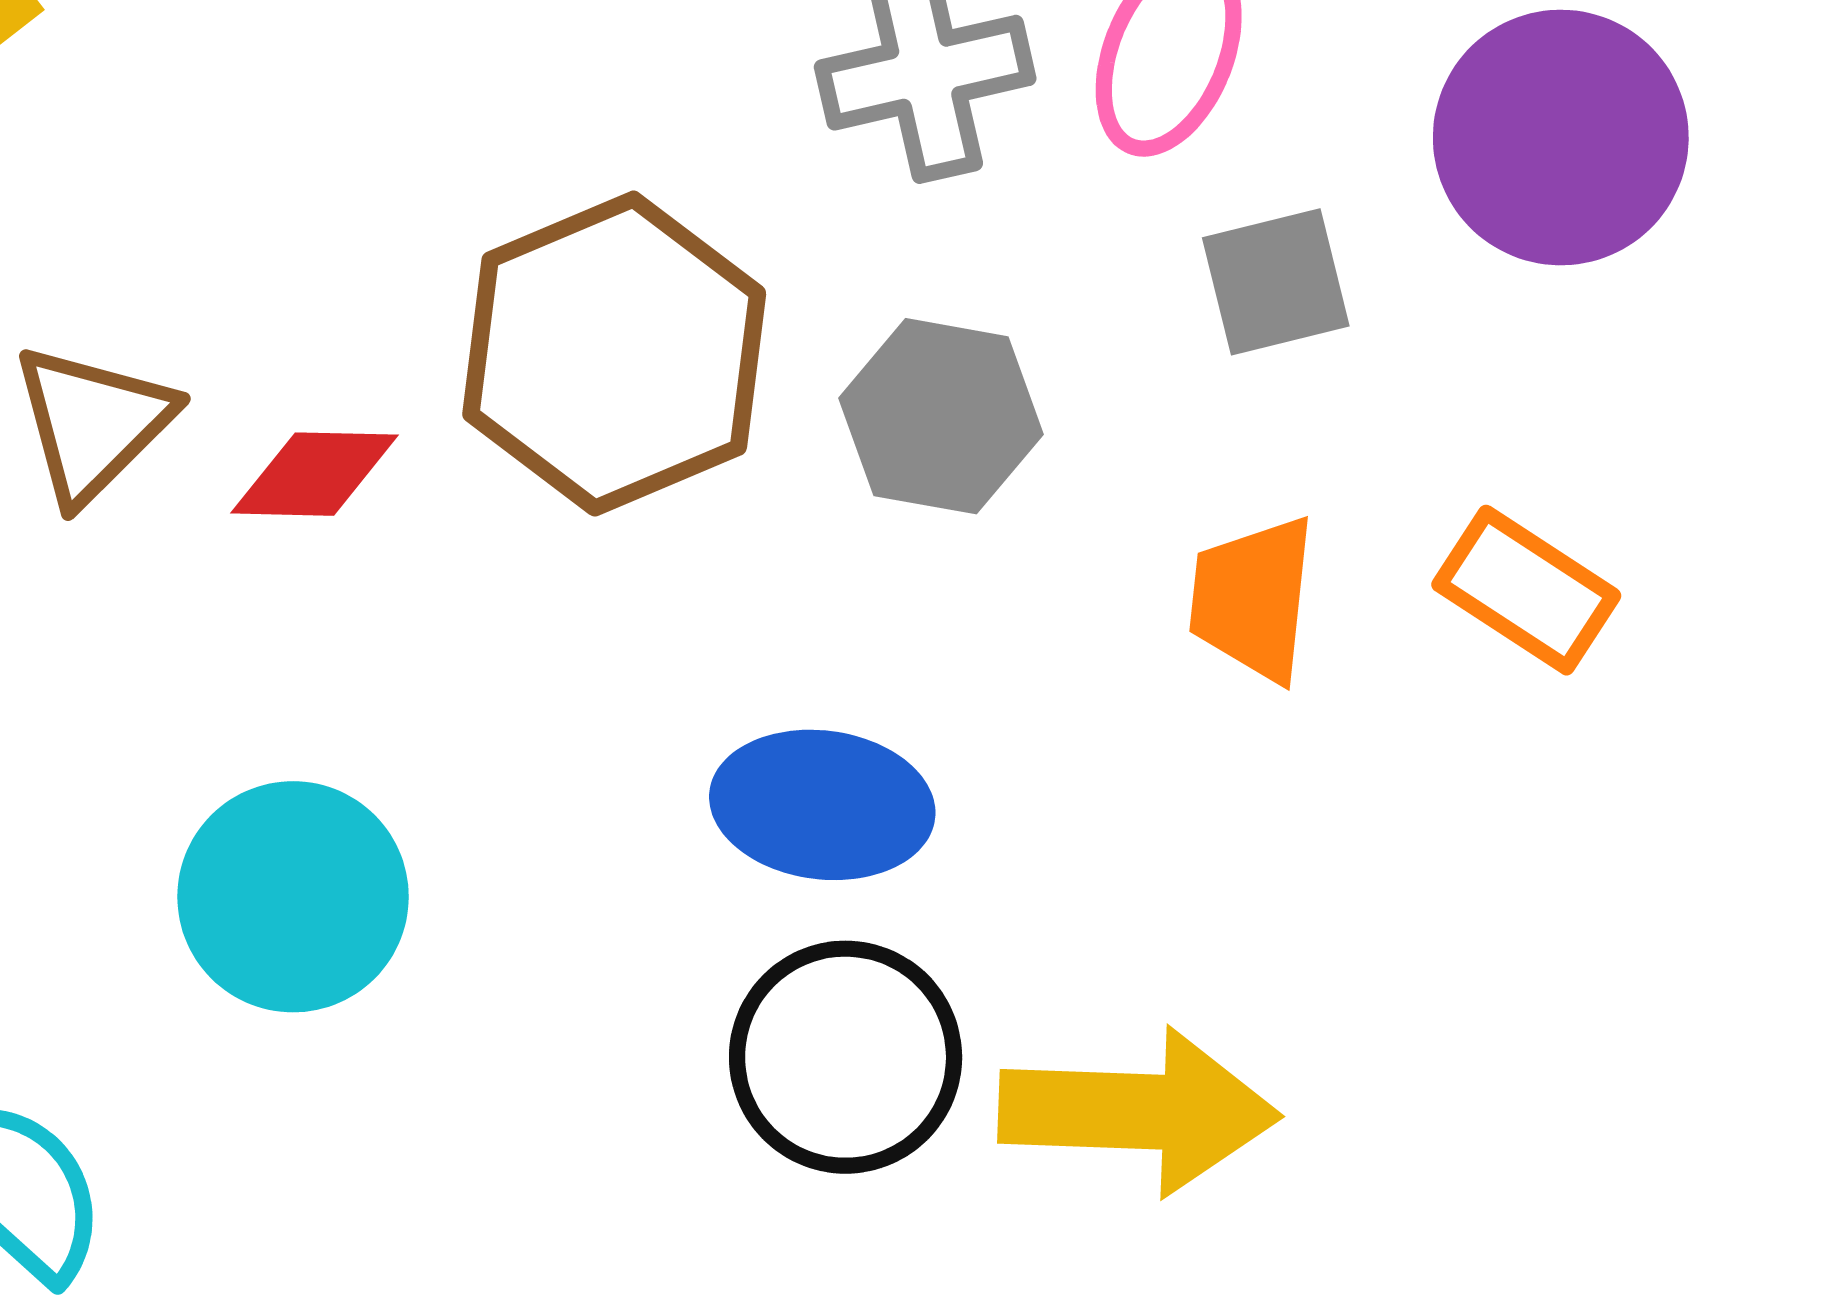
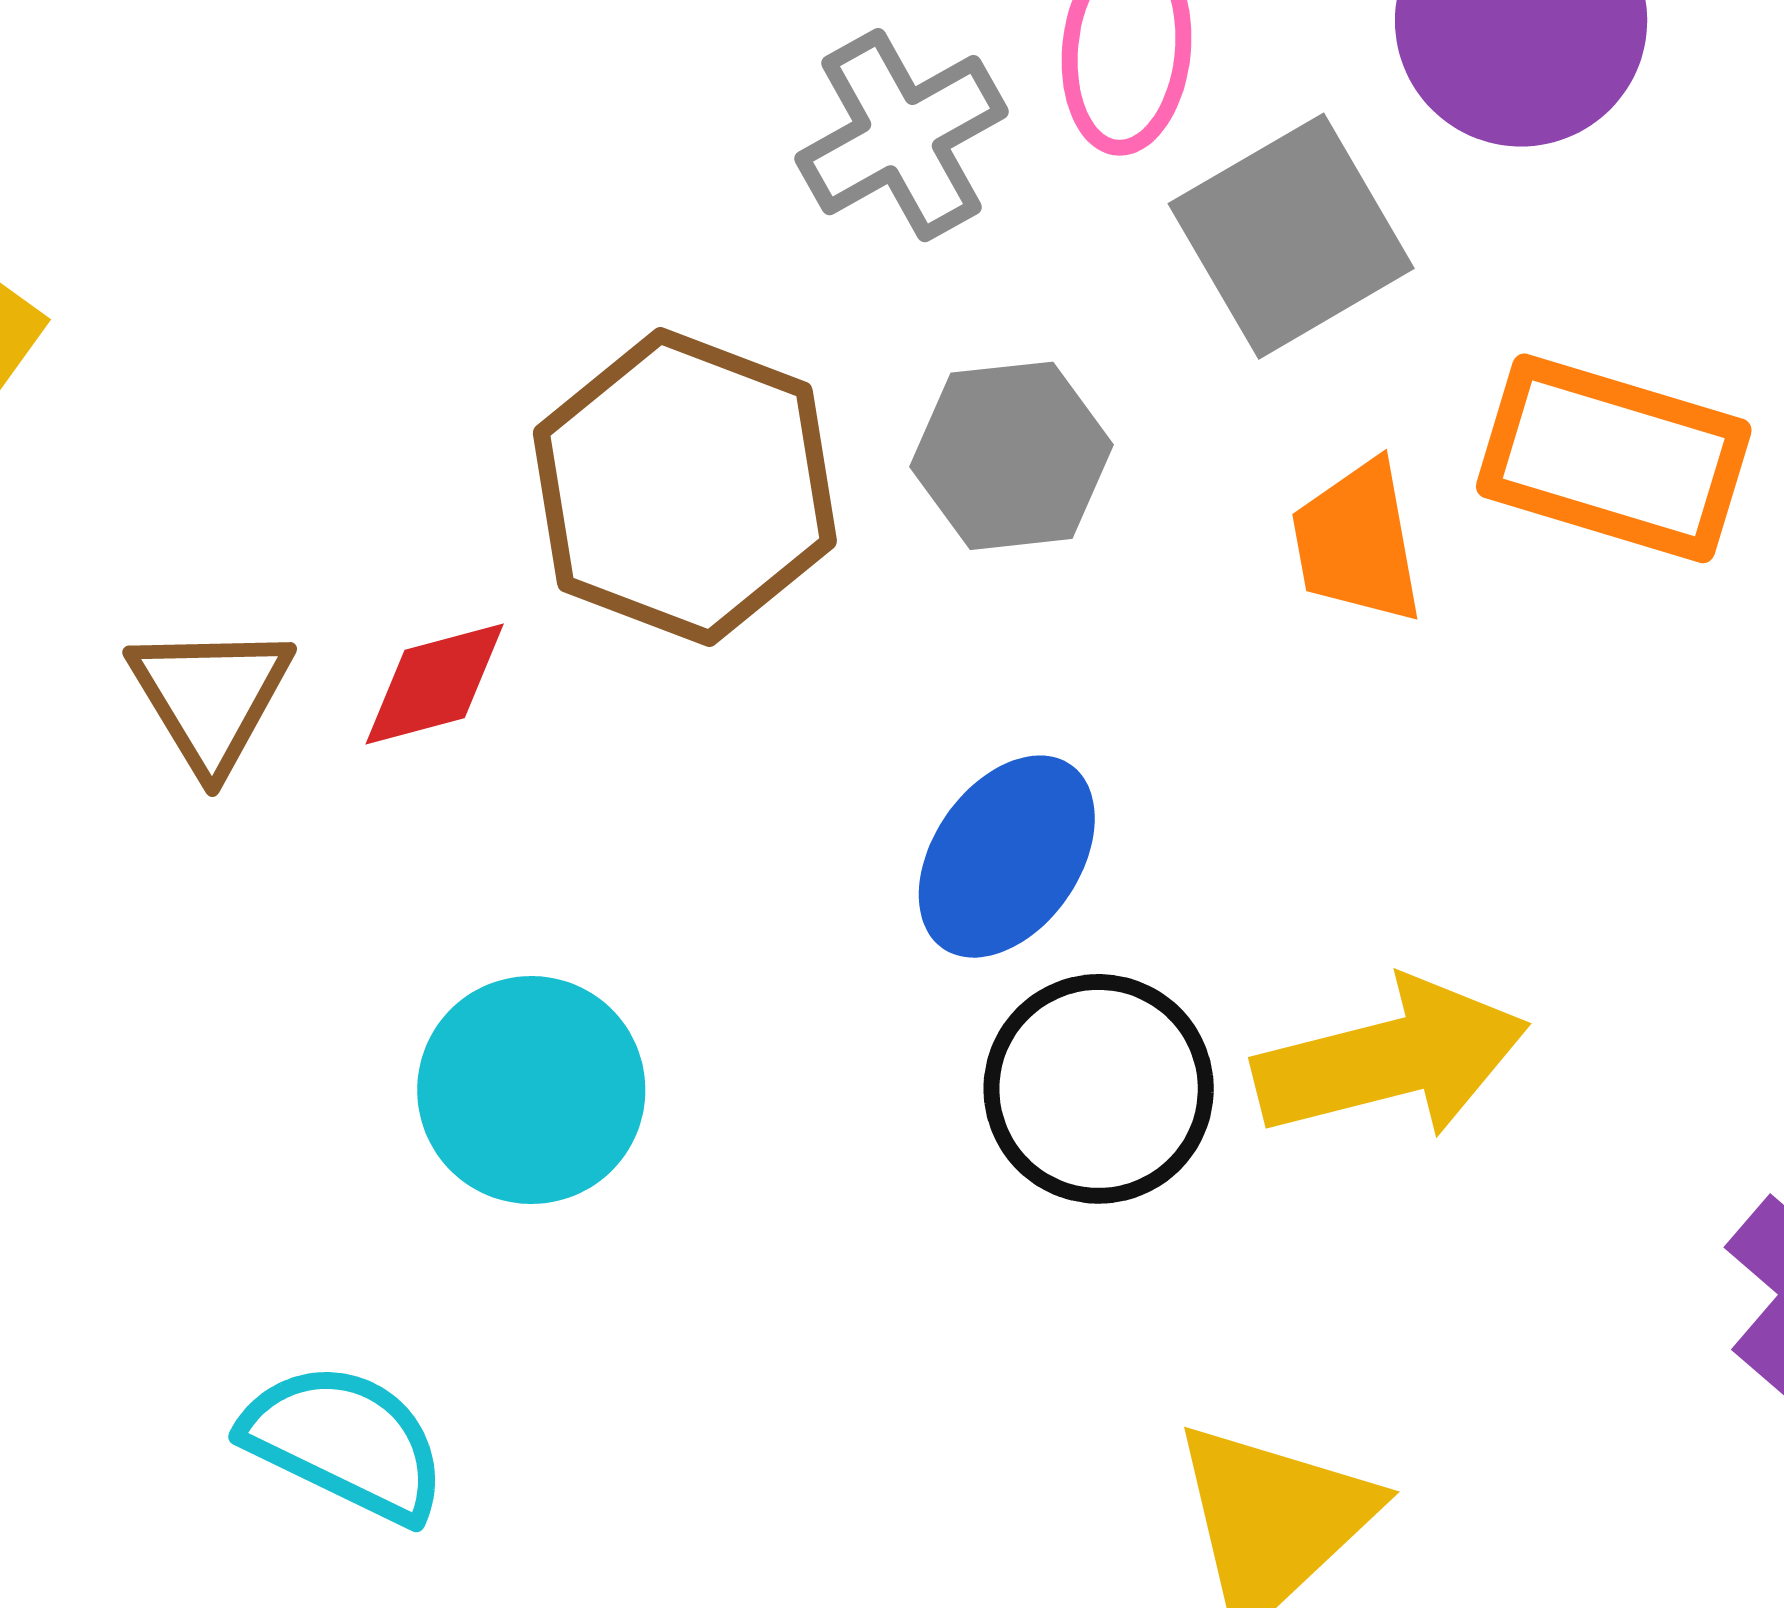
gray square: (1276, 282) -> (1291, 236), size x1.5
orange rectangle: (1526, 590) -> (1614, 458), size x1.5
blue ellipse: (822, 805) -> (1007, 857), turned -46

